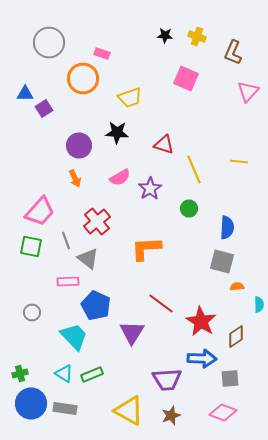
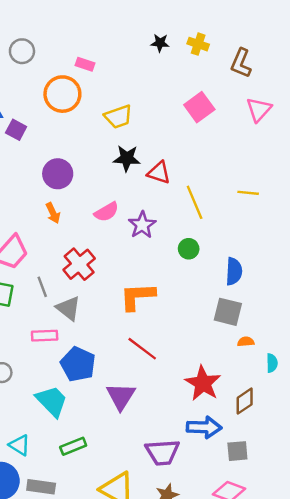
gray circle: (49, 42) -> (22, 51), size x0.7
pink square: (186, 78) -> (199, 107), moved, turned 30
purple square: (44, 108) -> (16, 130), turned -30
black star: (117, 132) -> (127, 158), moved
red line: (161, 304) -> (142, 349), moved
cyan triangle: (64, 374) -> (20, 445), moved

